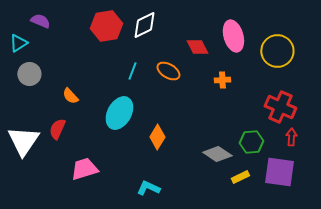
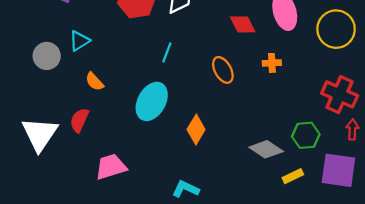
cyan triangle: (18, 43) -> (79, 41), moved
orange ellipse: (168, 71) -> (223, 70), moved, turned 30

